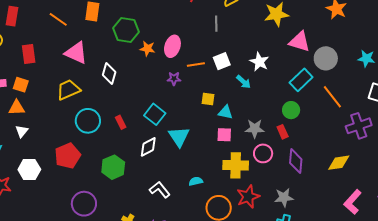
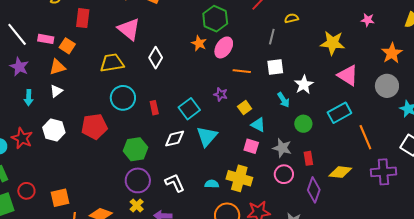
green hexagon: (126, 30) -> (215, 19), moved
gray circle: (326, 58) -> (387, 86), moved
white square: (222, 61) -> (275, 67), moved
purple star: (174, 79) -> (221, 94), moved
yellow square: (208, 99) -> (245, 108), turned 32
orange triangle: (17, 108) -> (57, 67), turned -30
green circle: (291, 110) -> (303, 124), moved
yellow diamond: (339, 163) -> (340, 172), moved
yellow cross: (236, 165) -> (239, 178), moved
purple circle: (84, 204) -> (138, 180), moved

